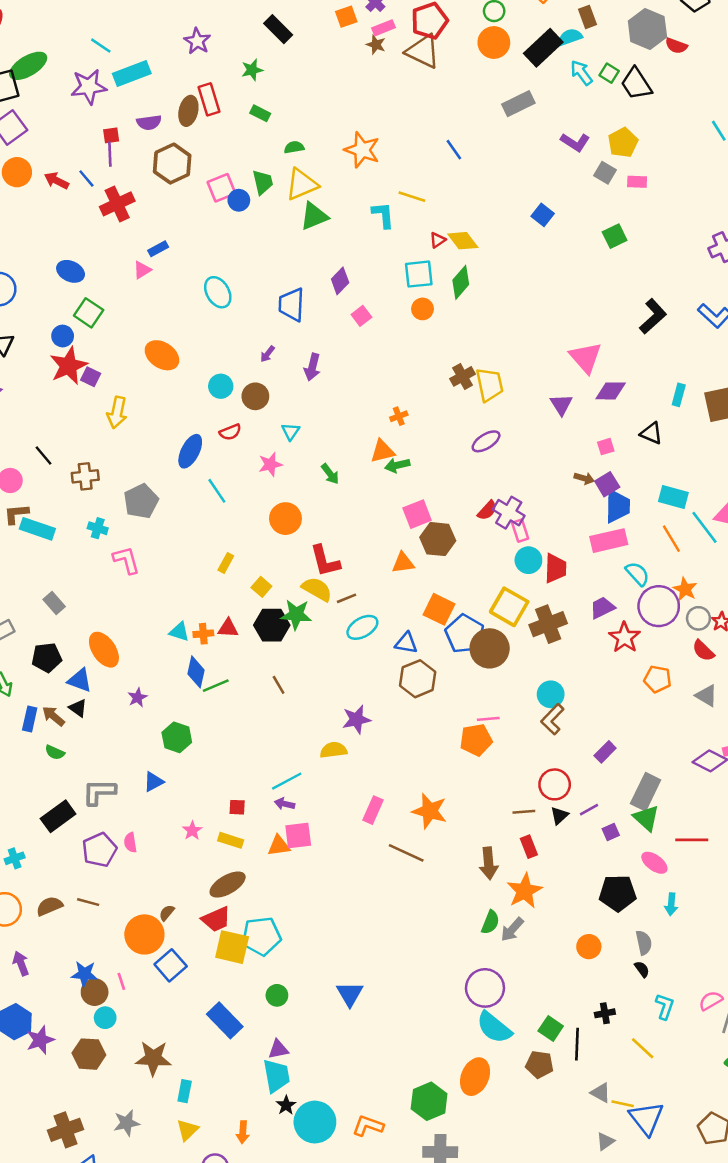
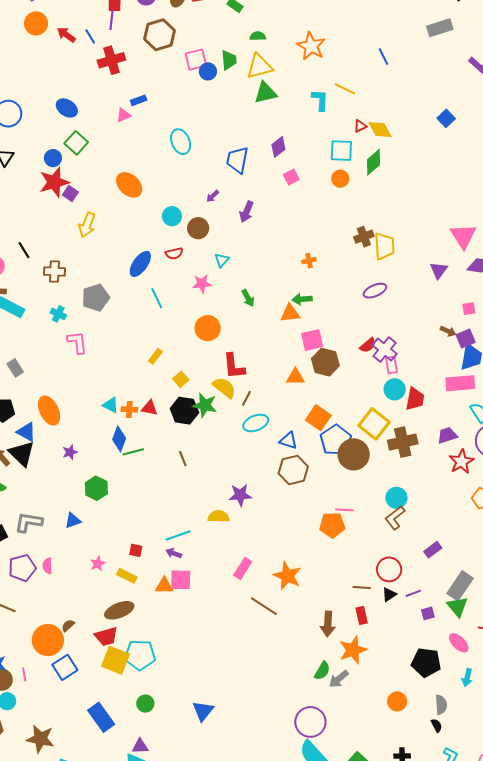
orange triangle: (382, 451) -> (290, 313), moved
brown line: (346, 598) -> (247, 398), turned -49
black triangle: (78, 708) -> (22, 454), size x1.8

